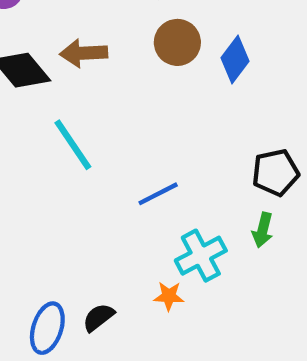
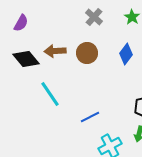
brown circle: (177, 42) -> (87, 53), moved

